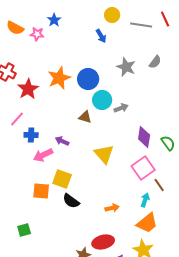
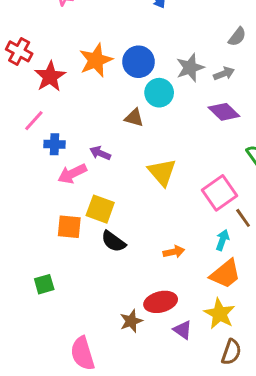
gray star: (126, 67) -> (190, 68), moved, turned 30
gray arrow: (121, 108) -> (224, 74), moved
purple diamond: (144, 137) -> (224, 112), moved, turned -55

